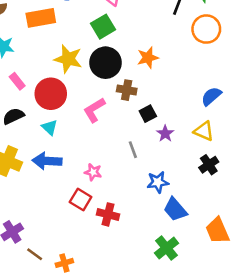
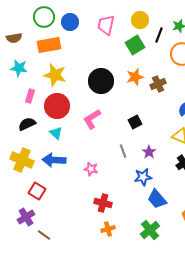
green square: (103, 27) -> (135, 45), moved
yellow star: (68, 59) -> (55, 75), moved
pink rectangle: (17, 81) -> (30, 96), turned 56
brown cross: (127, 90) -> (158, 84), moved, turned -35
purple star: (165, 134) -> (149, 152), moved
red square: (81, 200) -> (37, 191), moved
orange cross: (64, 263) -> (108, 229), moved

